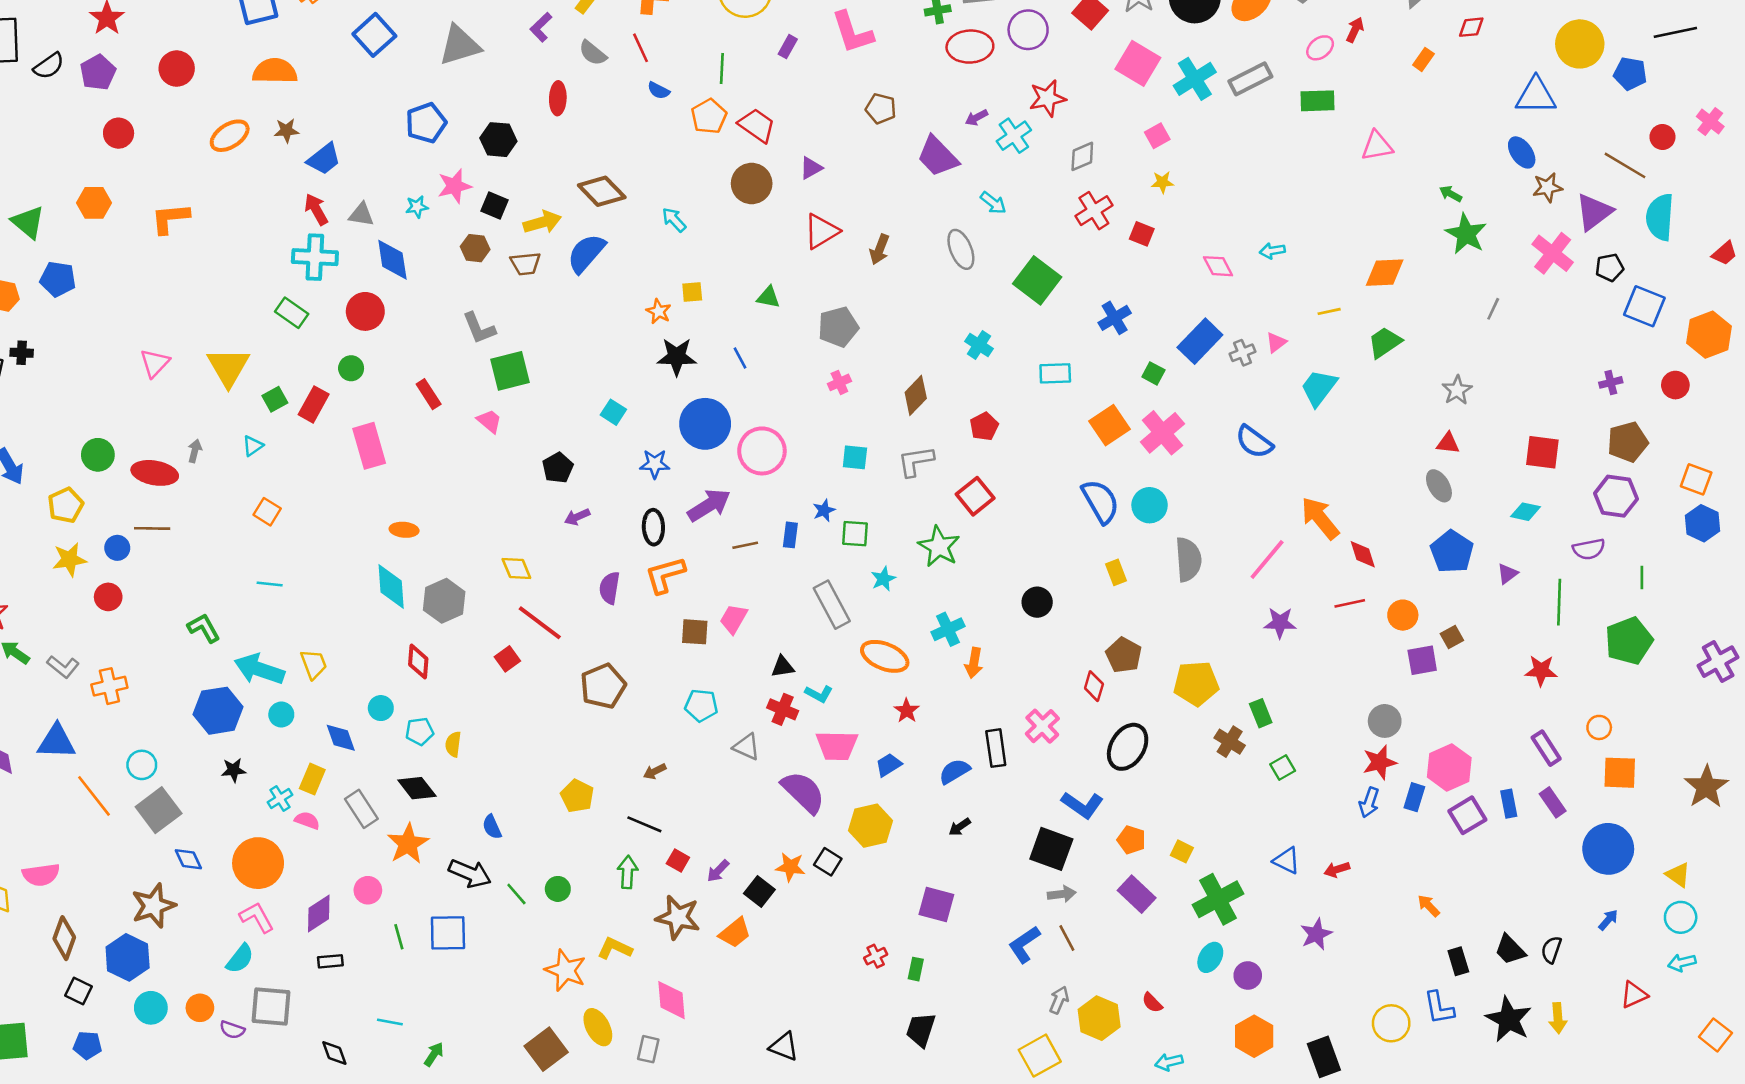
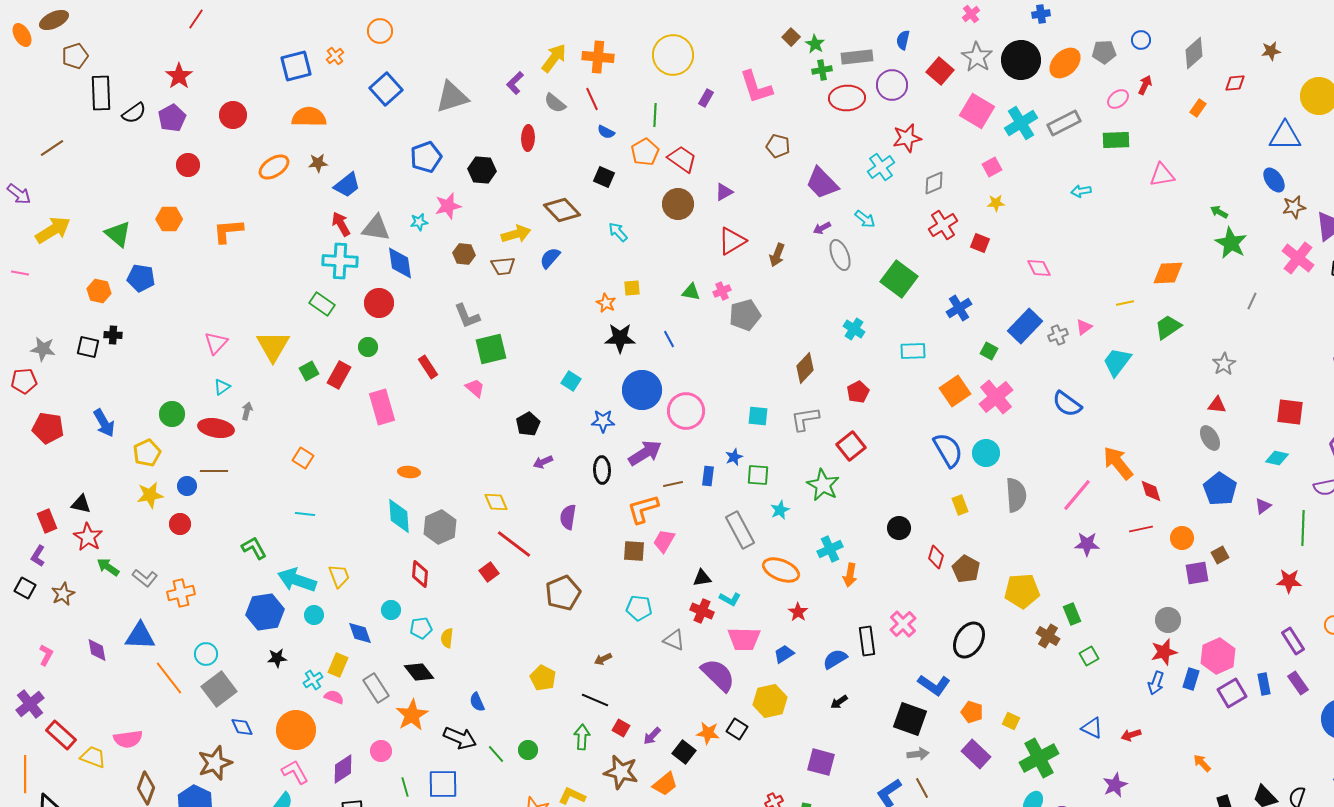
purple arrow: (976, 118) -> (822, 228), moved
black square: (494, 205) -> (604, 177), moved
gray triangle: (361, 215) -> (376, 228), size x1.4
cyan arrow: (1272, 251) -> (1081, 191), moved
blue semicircle: (586, 253) -> (550, 258), size x0.7
pink cross: (839, 382) -> (722, 291), moved
cyan triangle: (253, 446) -> (222, 387), moved
orange L-shape: (665, 575) -> (643, 509), moved
red diamond: (1094, 686) -> (936, 557), moved

